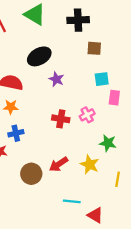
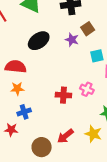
brown square: (94, 48) -> (88, 29), turned -32
purple star: (56, 79) -> (72, 40), moved
pink cross: (87, 115) -> (87, 89), turned -32

